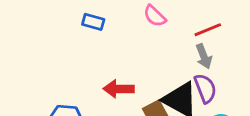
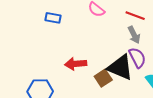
red line: (208, 30) -> (135, 16), turned 48

